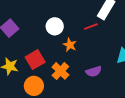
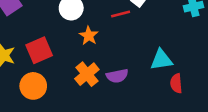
orange cross: (60, 71) -> (87, 74), moved

